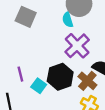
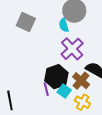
purple line: (20, 74) -> (46, 89), moved
cyan square: (39, 86) -> (64, 91), moved

